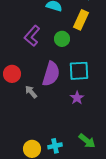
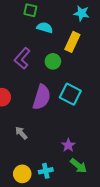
cyan square: (79, 71) -> (70, 94), turned 30
gray arrow: (31, 92) -> (21, 133), moved
purple star: (77, 98) -> (68, 145), moved

